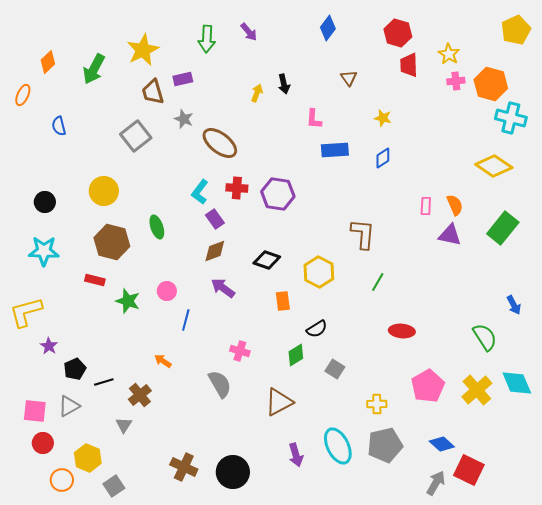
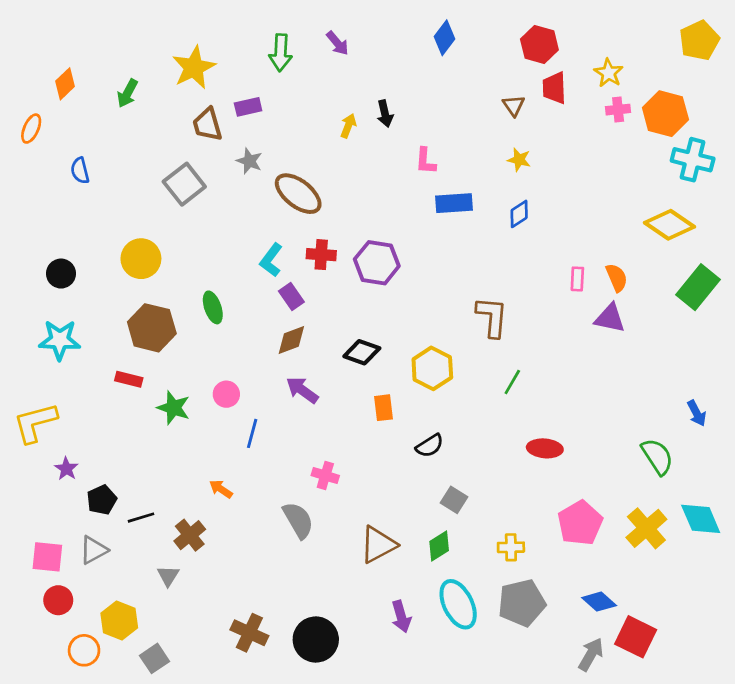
green arrow: (94, 69) -> (127, 93), size x0.7
brown triangle: (349, 78) -> (514, 106), moved
green rectangle: (503, 228) -> (698, 287), moved
green diamond: (296, 355) -> (439, 546), moved

